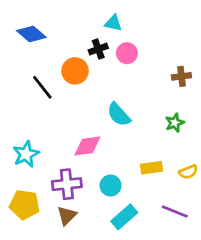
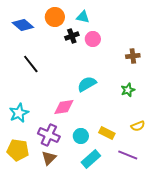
orange circle: (75, 71) -> (55, 17), moved
cyan semicircle: (119, 115) -> (87, 84), turned 102
yellow rectangle: (151, 168) -> (107, 133), moved, turned 35
purple cross: (67, 184) -> (49, 135), turned 30

